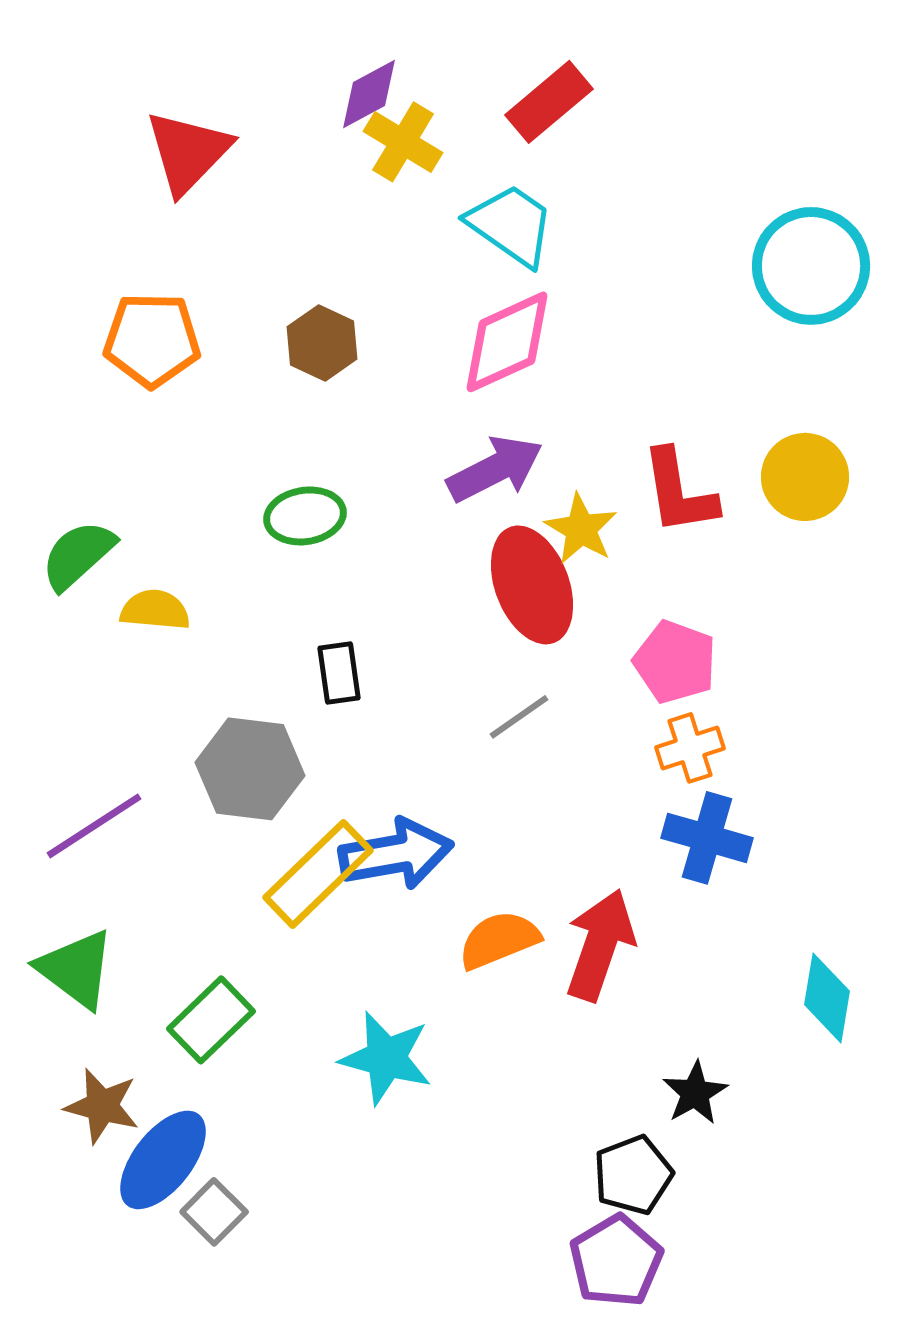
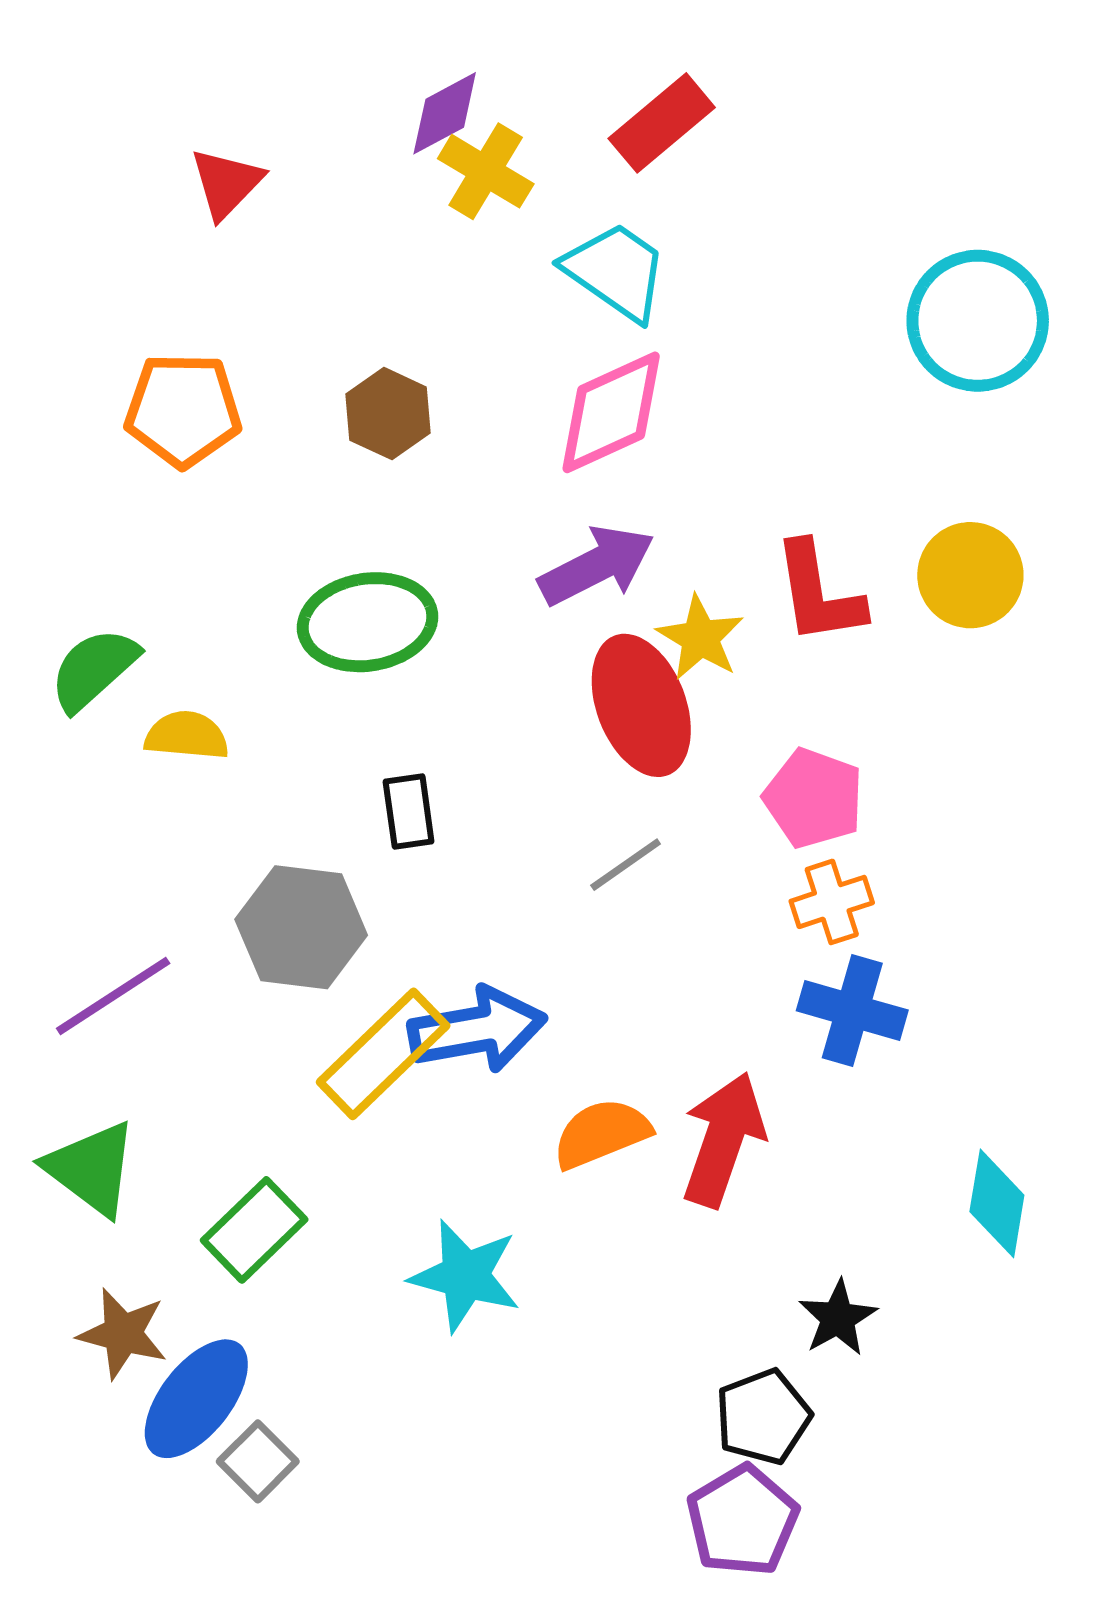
red triangle: (188, 152) -> (226, 183), size x0.7
green ellipse: (305, 516) -> (368, 622), size x1.4

